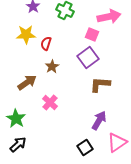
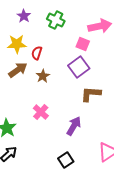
brown arrow: (27, 82) -> (18, 70), moved
purple arrow: (99, 120) -> (74, 126), moved
black square: (85, 148) -> (66, 160), moved

